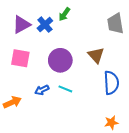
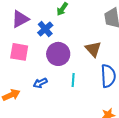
blue cross: (45, 25) -> (45, 29), moved
cyan line: (65, 89) -> (73, 80), moved, turned 72

